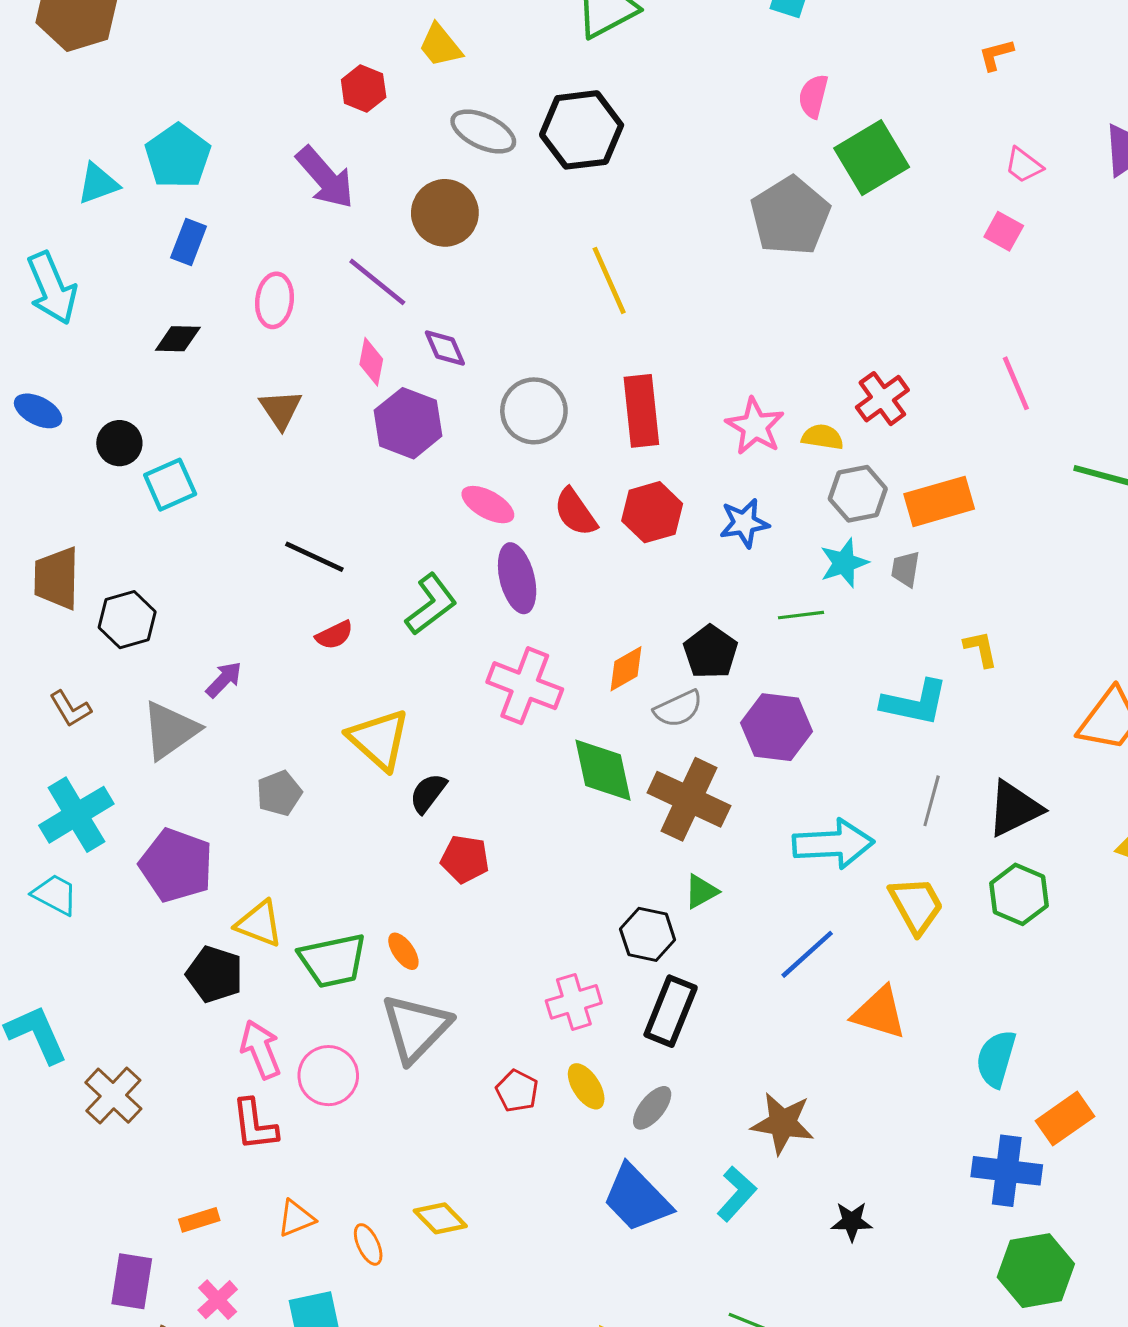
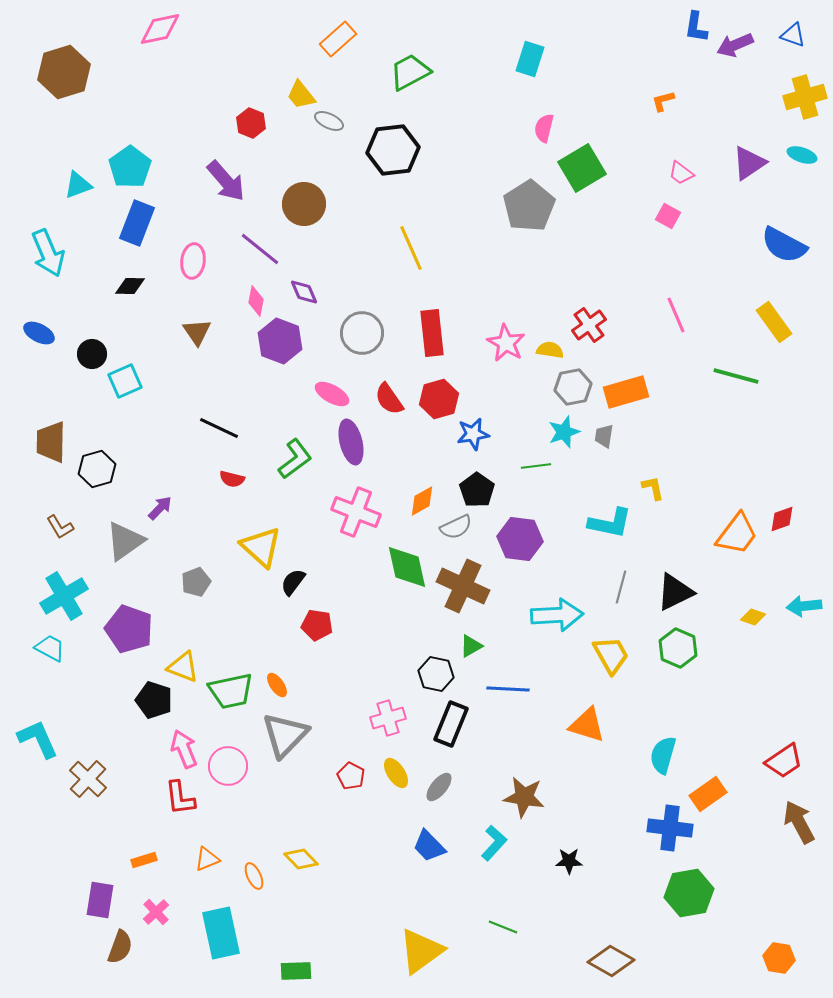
gray ellipse: (483, 132) -> (329, 121), moved, size x0.7
blue rectangle: (189, 242) -> (137, 223), size x1.5
blue star: (744, 523) -> (473, 434), moved
red semicircle: (334, 635) -> (232, 479), turned 40
blue line: (807, 954) -> (508, 689), moved, turned 45
blue trapezoid: (637, 1198) -> (429, 846), size x0.7

